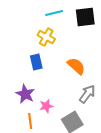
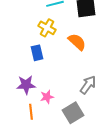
orange semicircle: (76, 66) -> (77, 42), moved
purple star: (25, 94) -> (26, 85), turned -30

